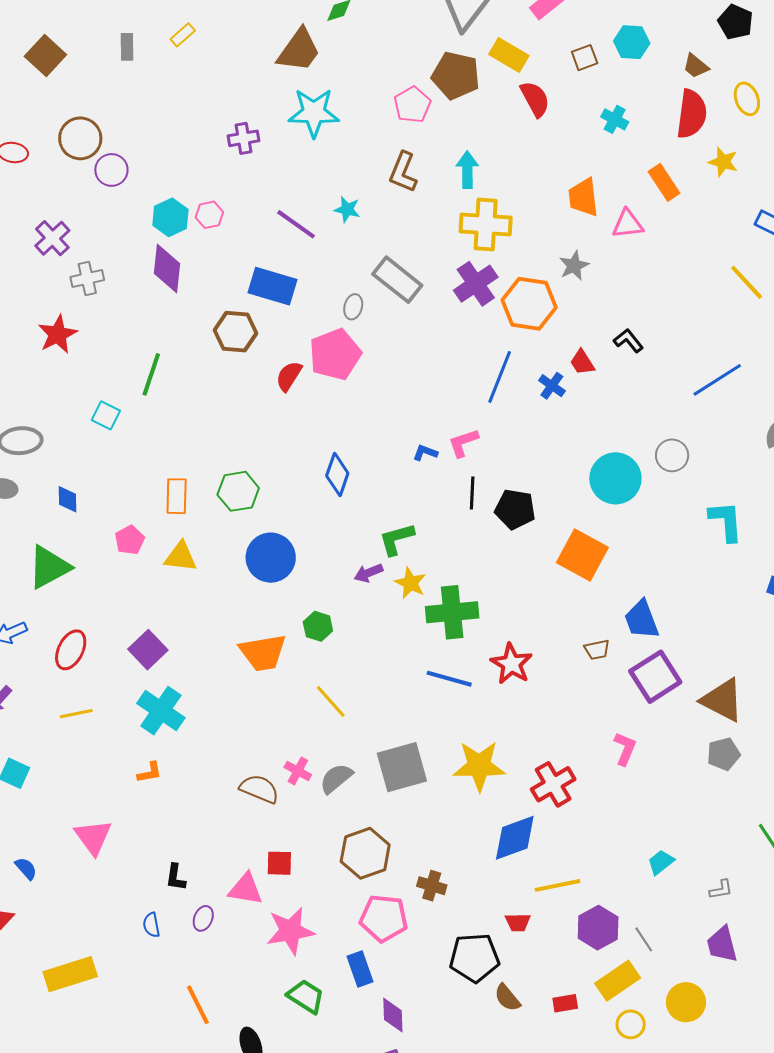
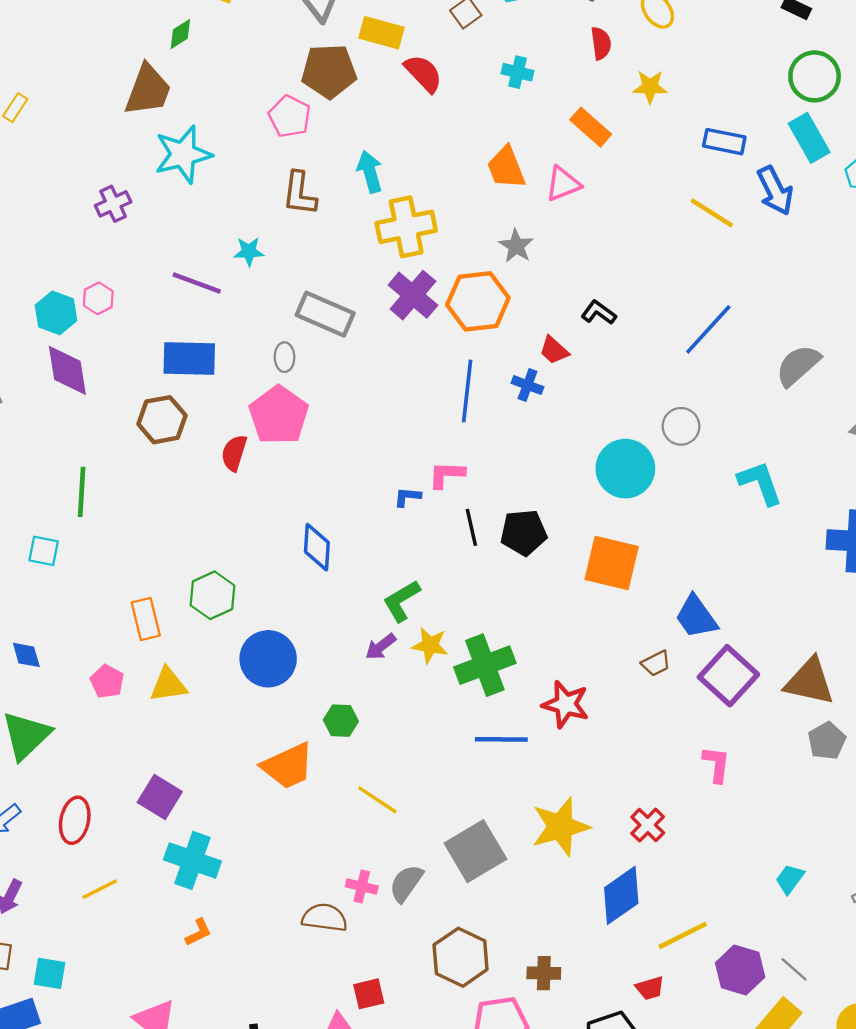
red semicircle: (692, 114) -> (601, 43), size x0.6
pink L-shape: (463, 443) -> (447, 475), turned 36
red cross: (553, 784) -> (648, 825), size x0.7

